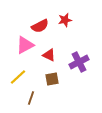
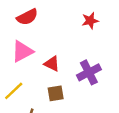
red star: (65, 20) -> (90, 21), moved
red semicircle: (40, 26) -> (27, 17), moved

